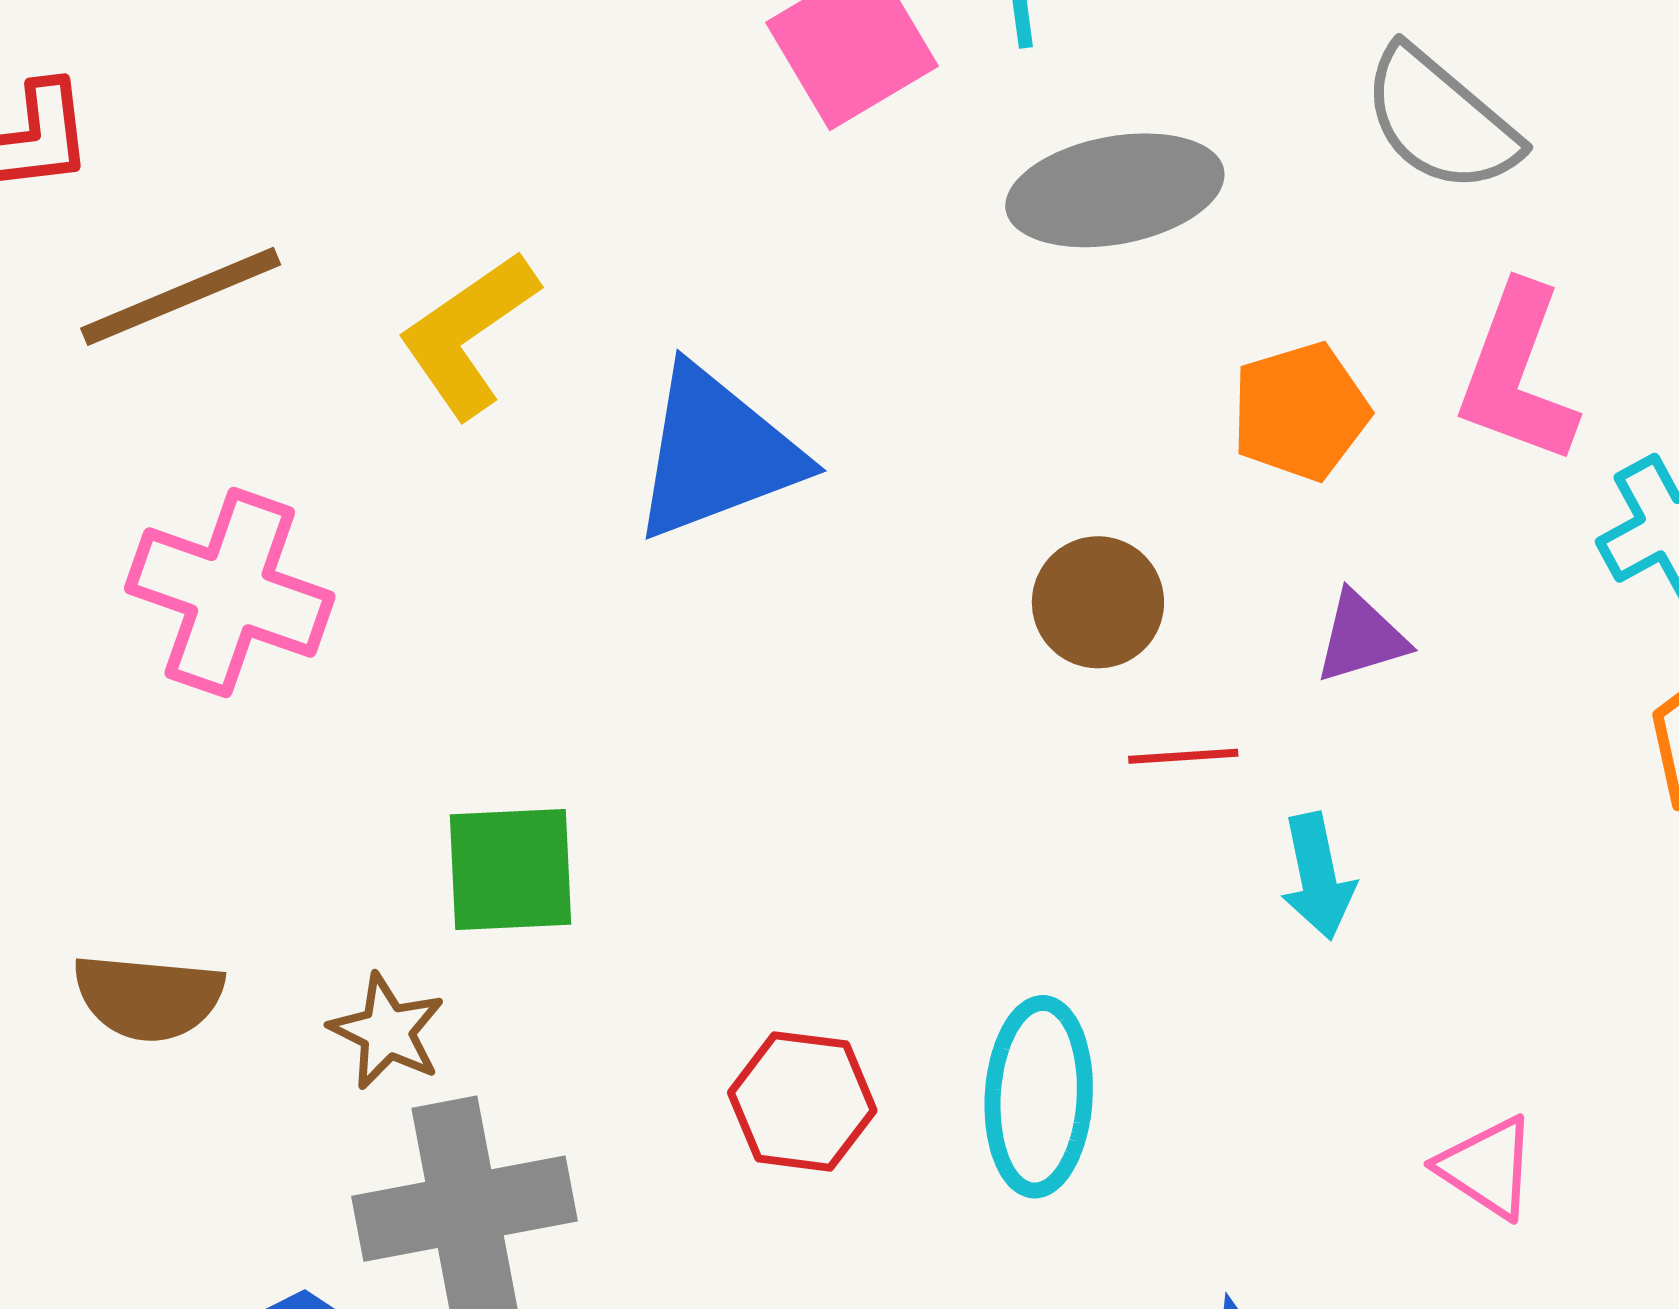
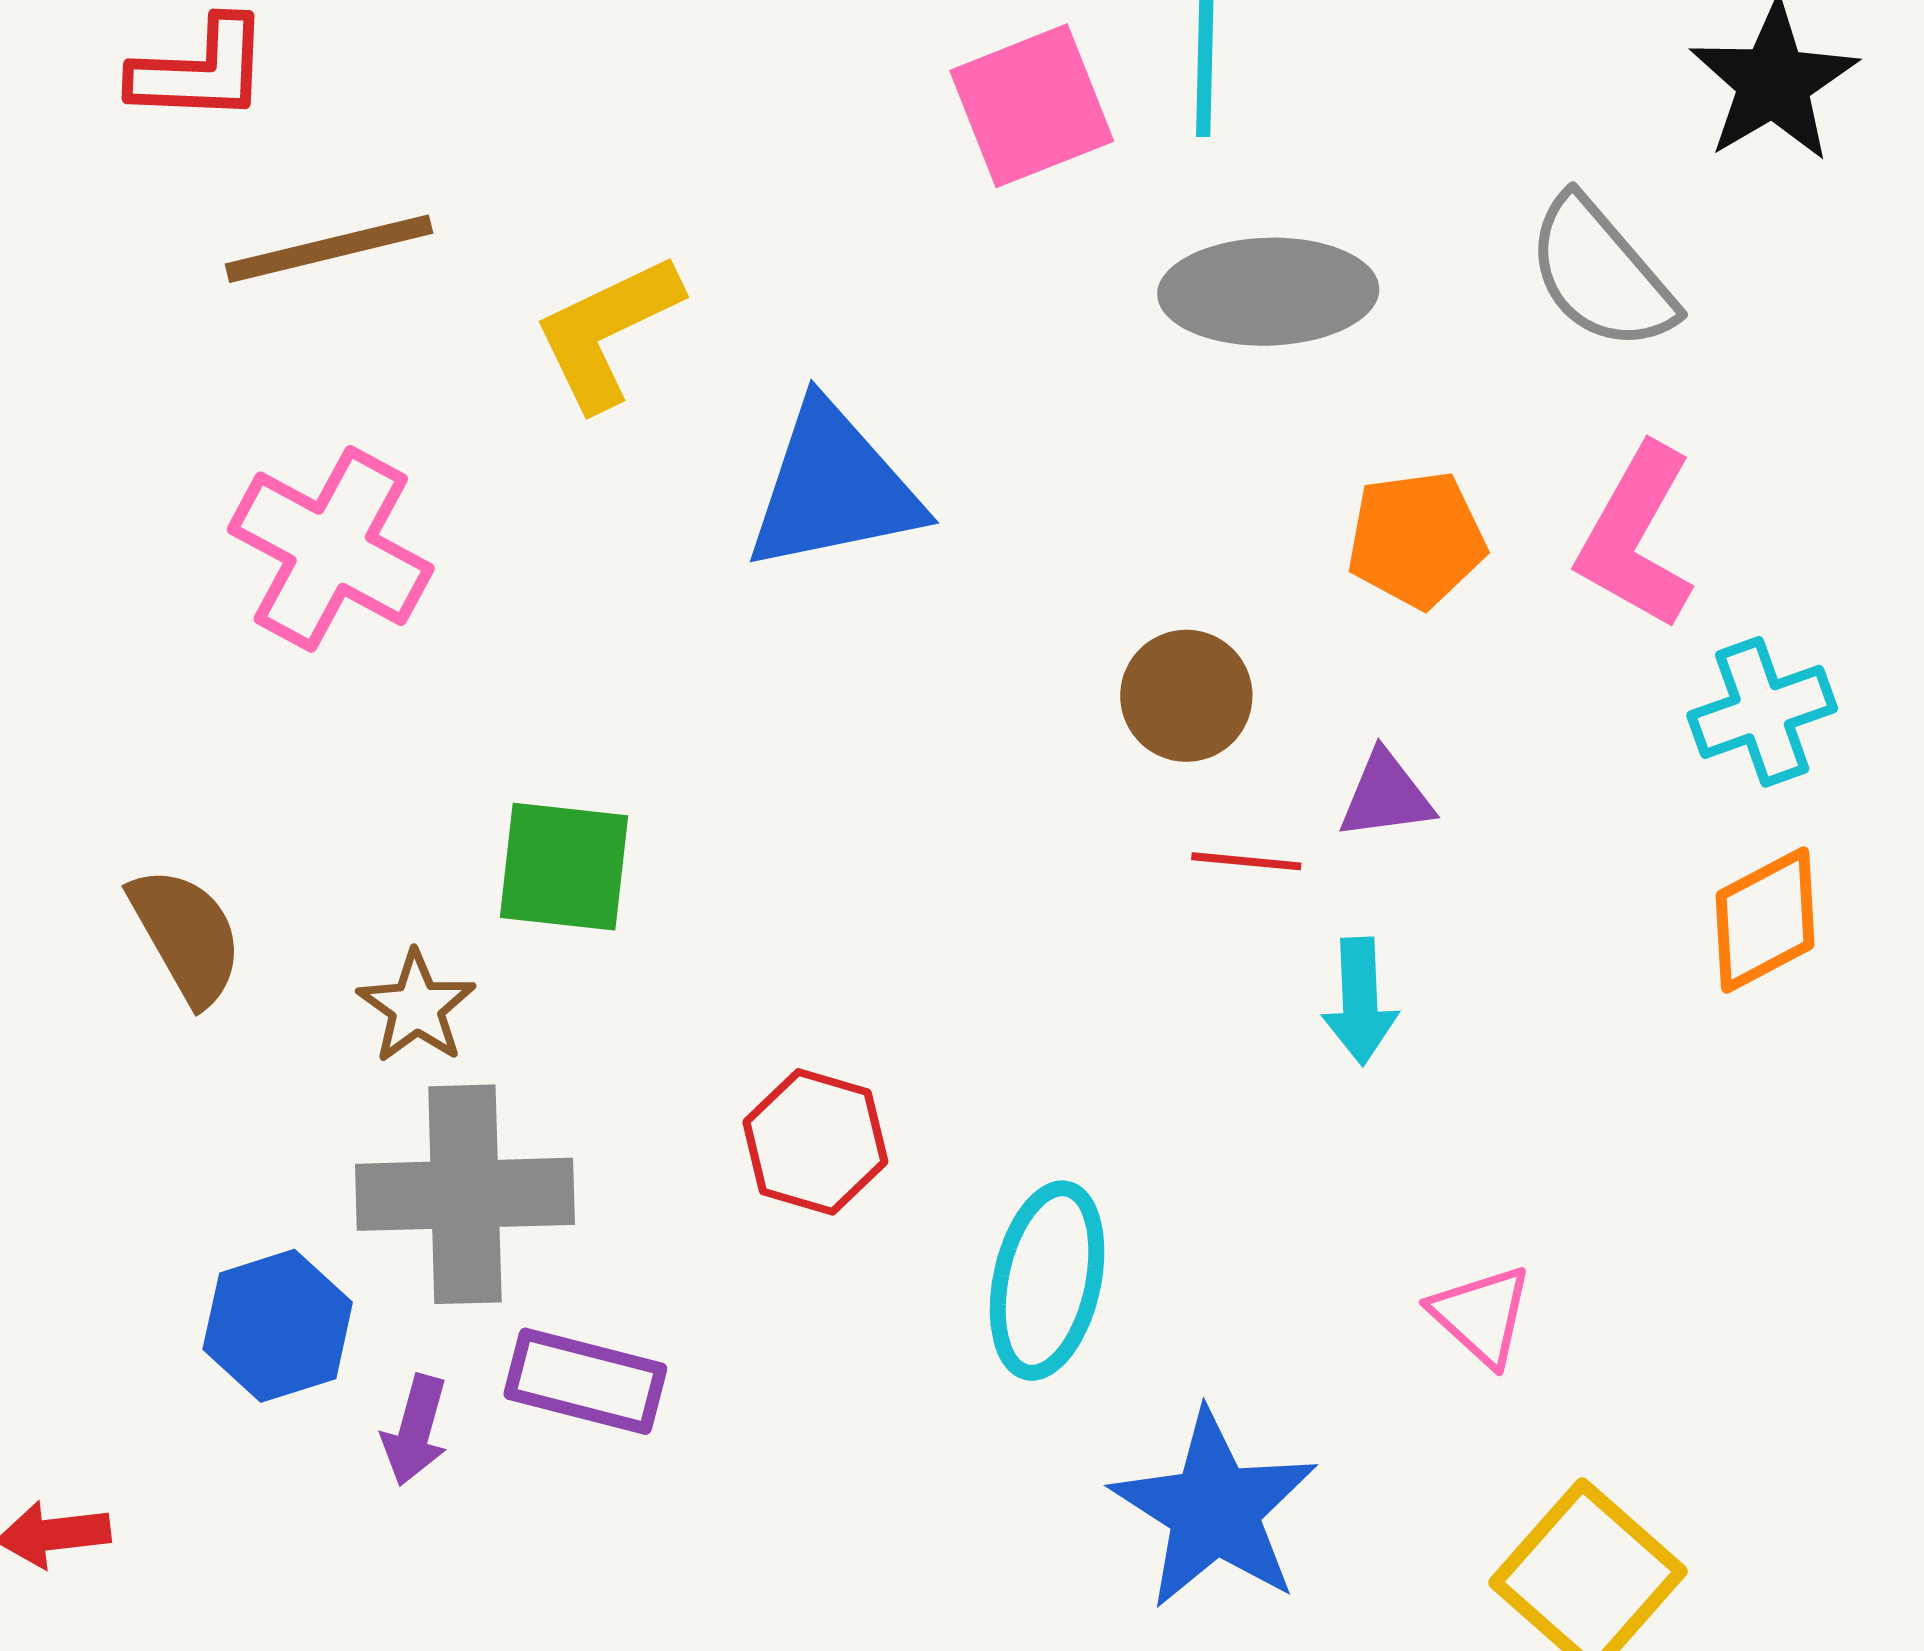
purple triangle: (1361, 637) -> (1386, 796), moved
brown semicircle: (148, 997) -> (186, 935), turned -134
cyan ellipse: (1039, 1097) -> (1047, 1281), moved

